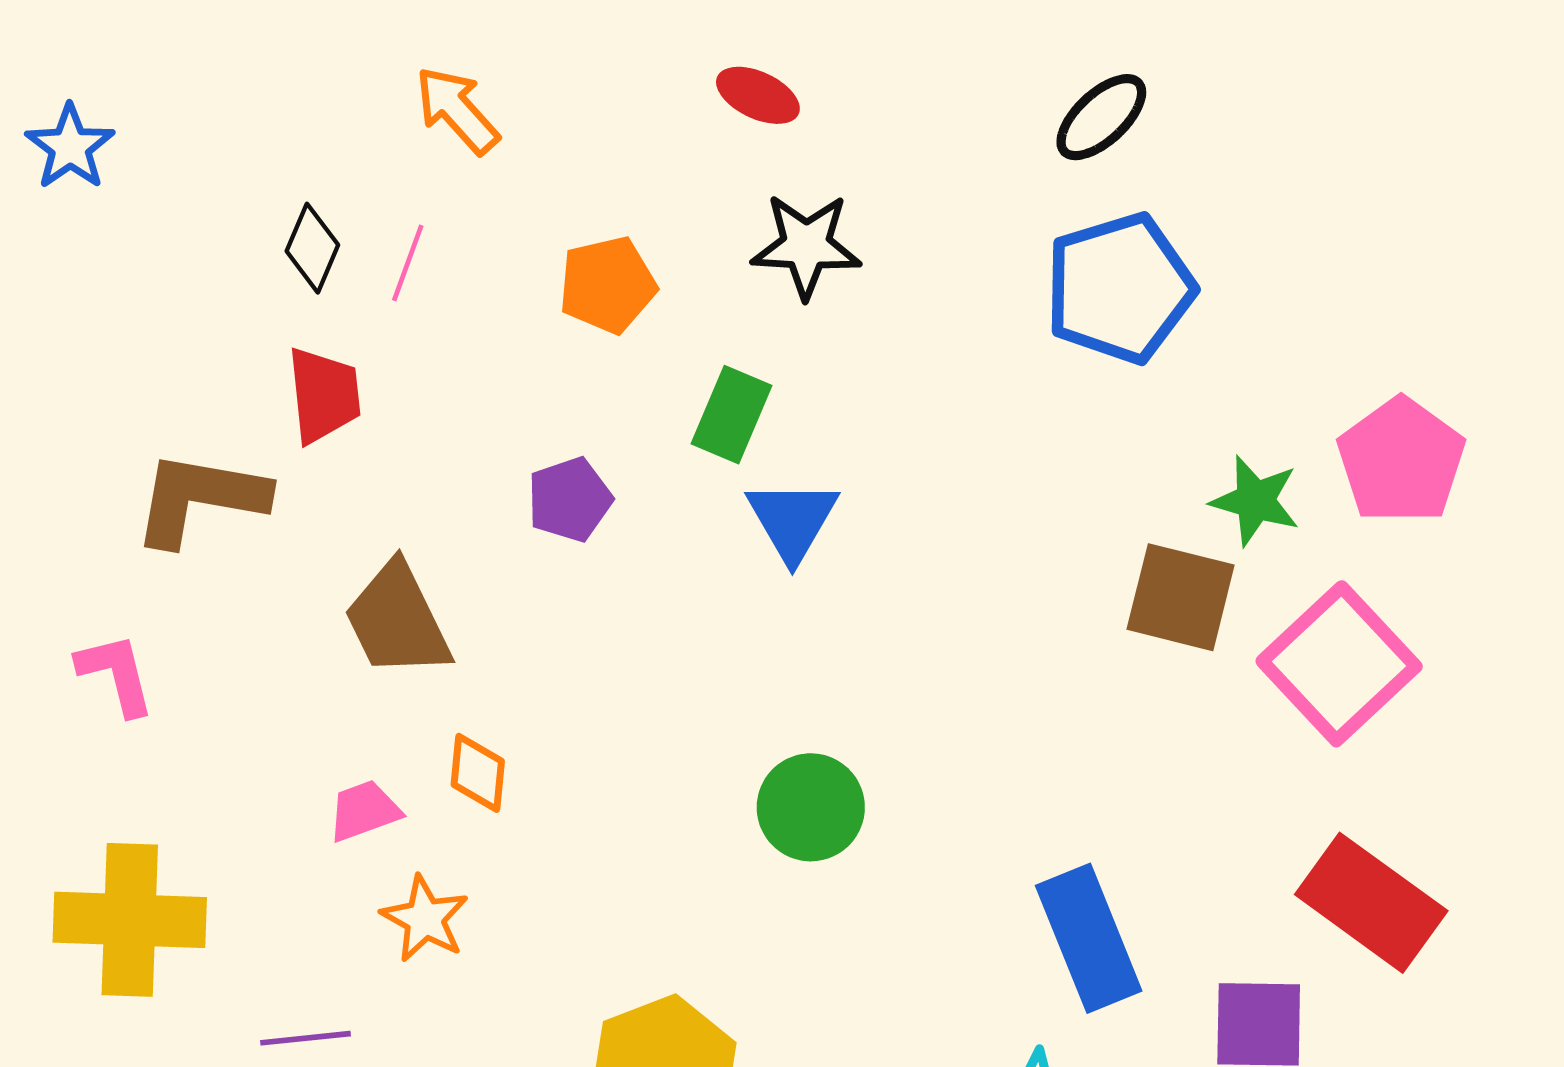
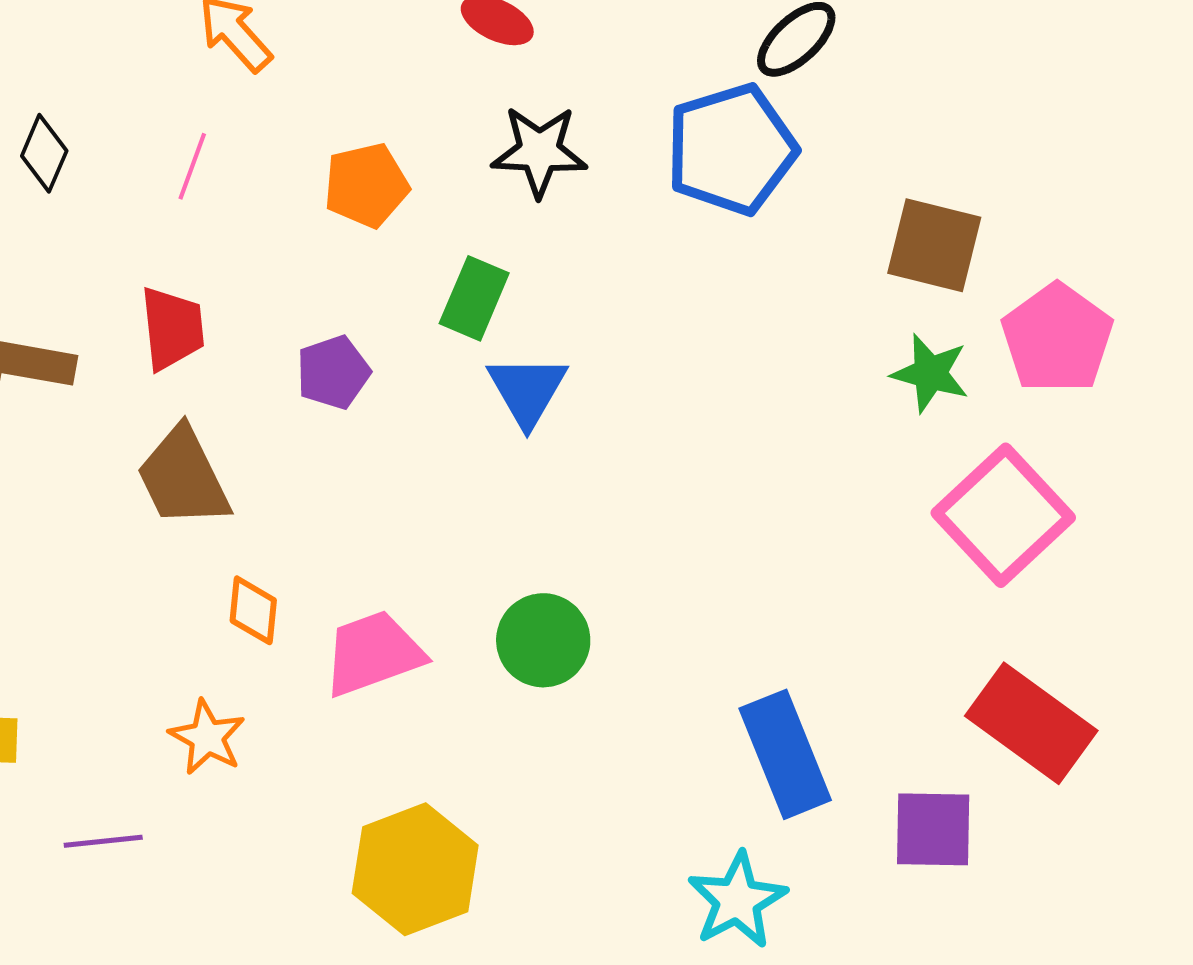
black diamond: (312, 248) -> (44, 153), moved
blue pentagon: (1120, 288) -> (731, 149), moved
red trapezoid: (324, 395) -> (172, 328), moved
brown square: (1181, 597) -> (934, 245), moved
pink trapezoid: (364, 811) -> (373, 653), moved, size x1.6

